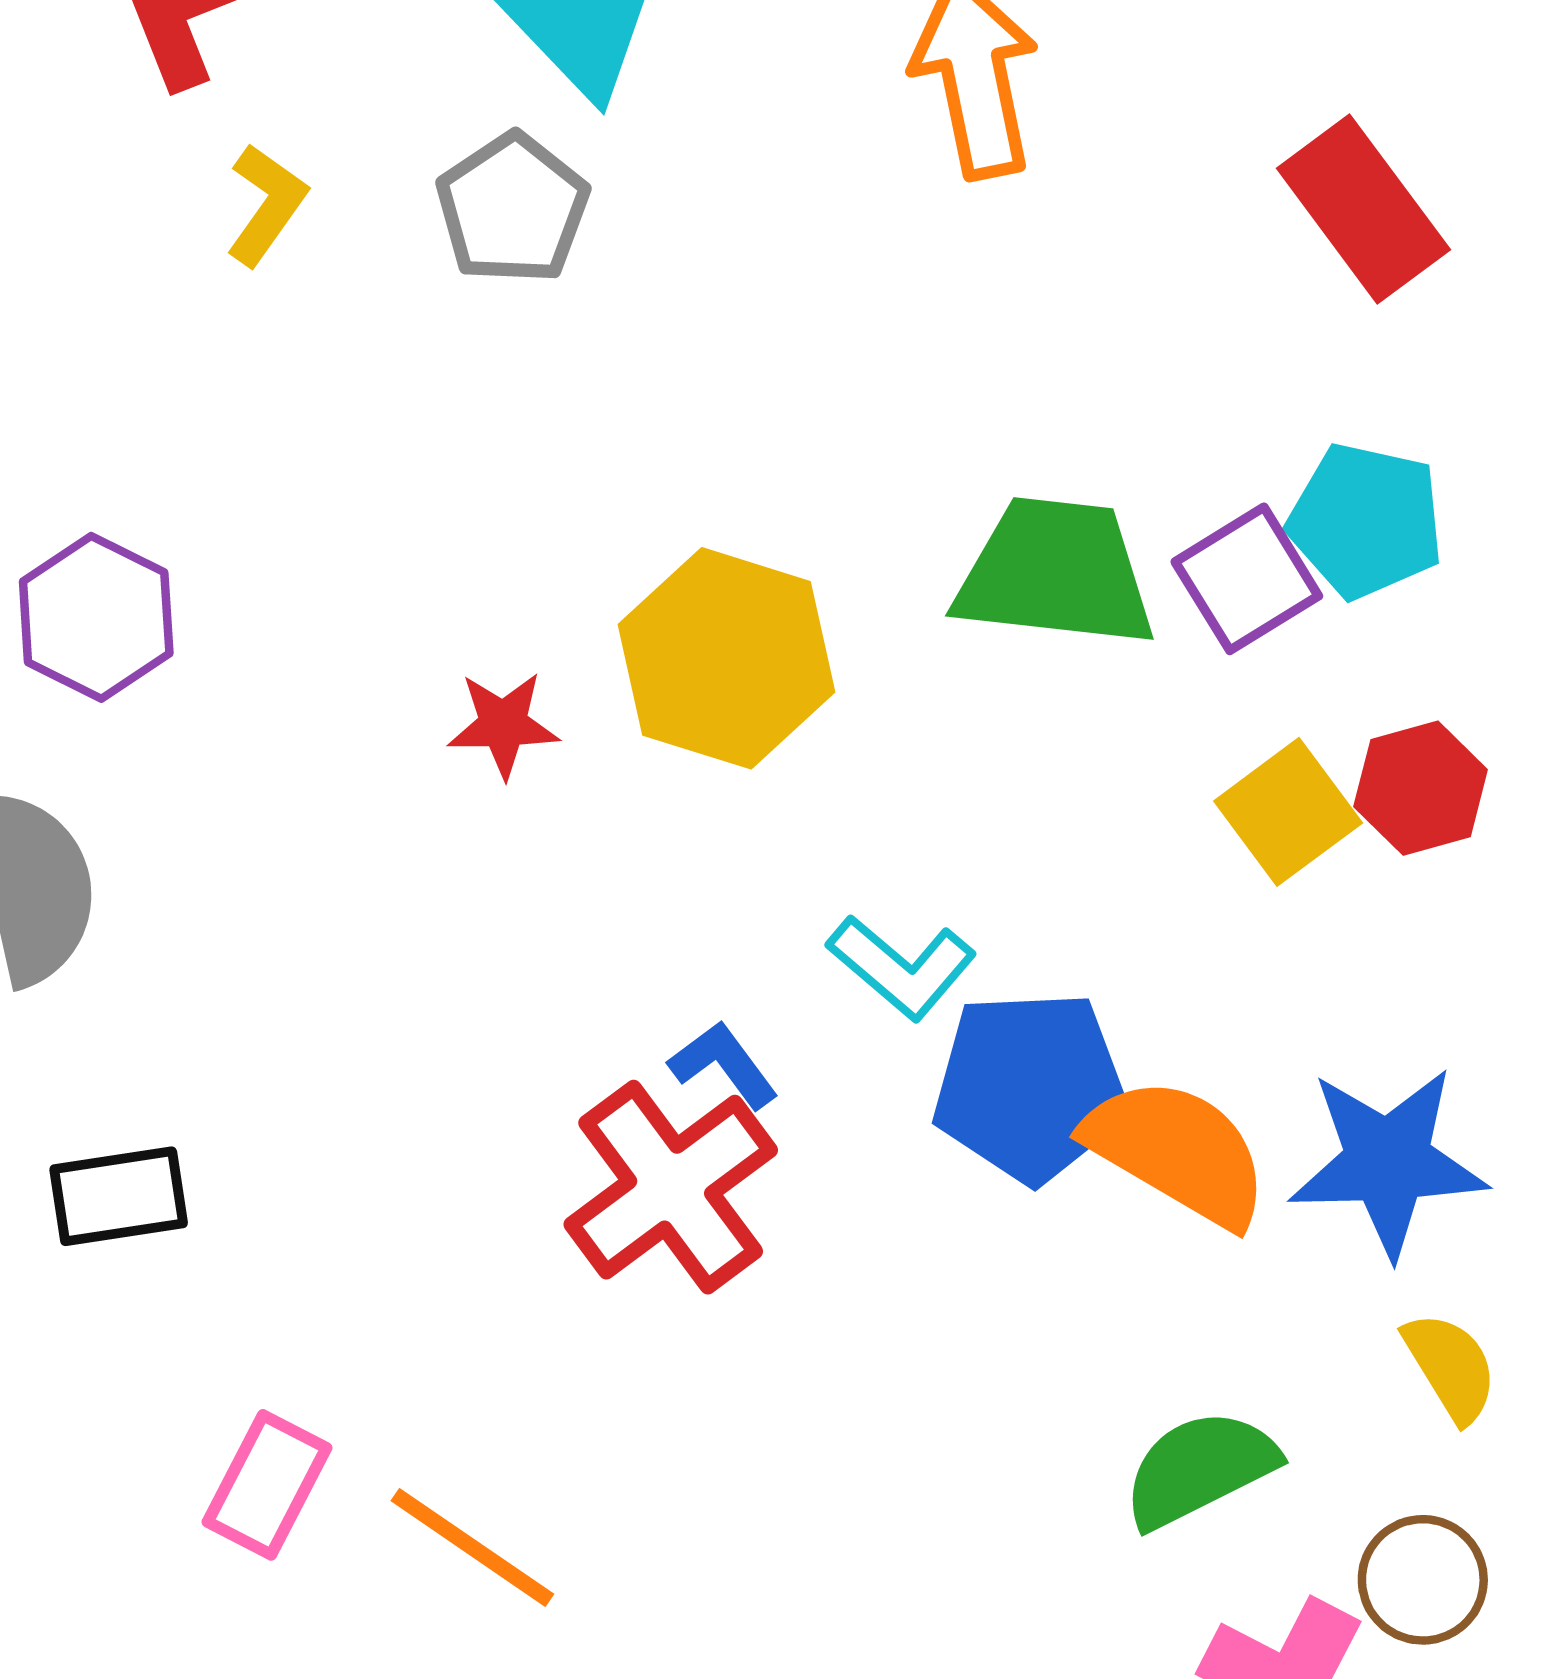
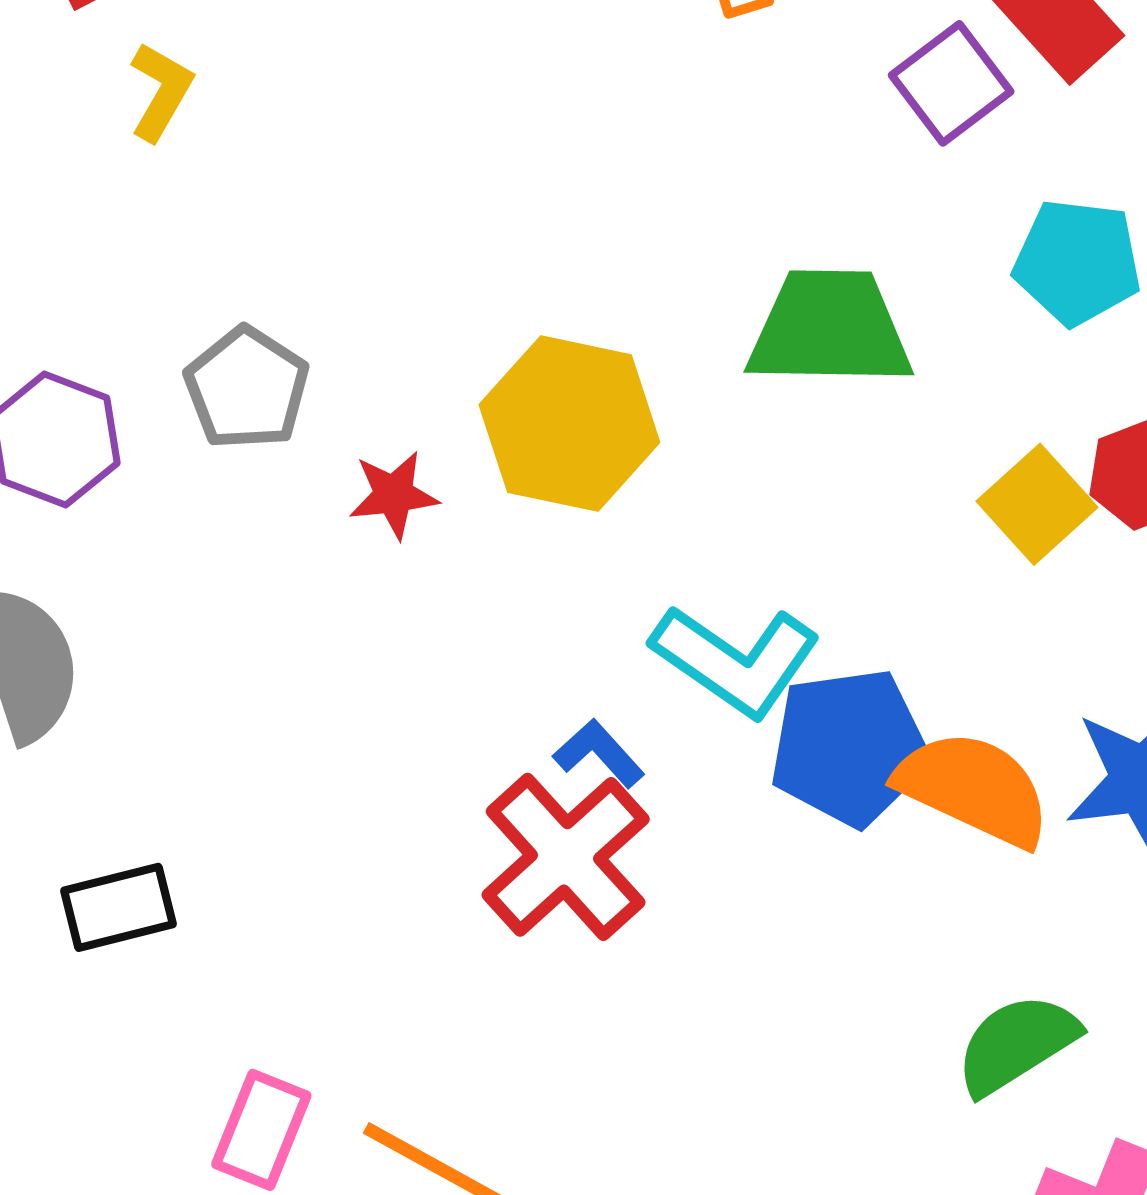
gray pentagon: (513, 209) -> (247, 388), moved
purple square: (1247, 579) -> (951, 83), moved
cyan L-shape: (902, 967) -> (736, 660), size x1.4

